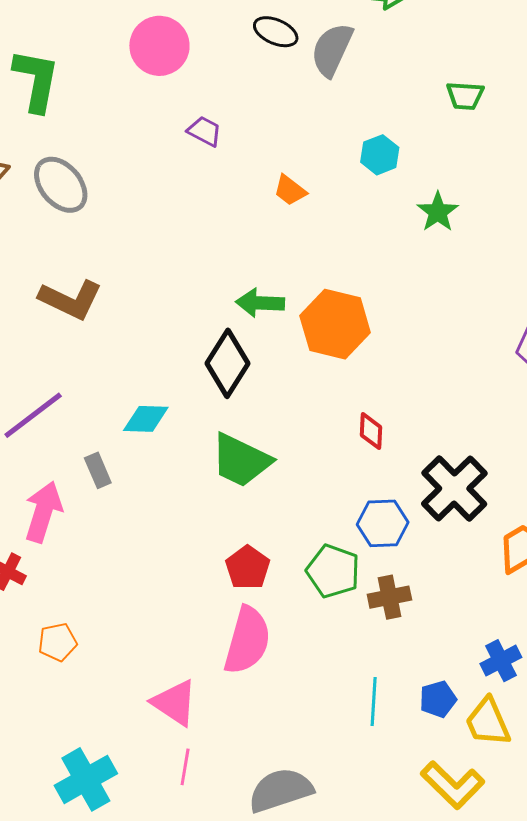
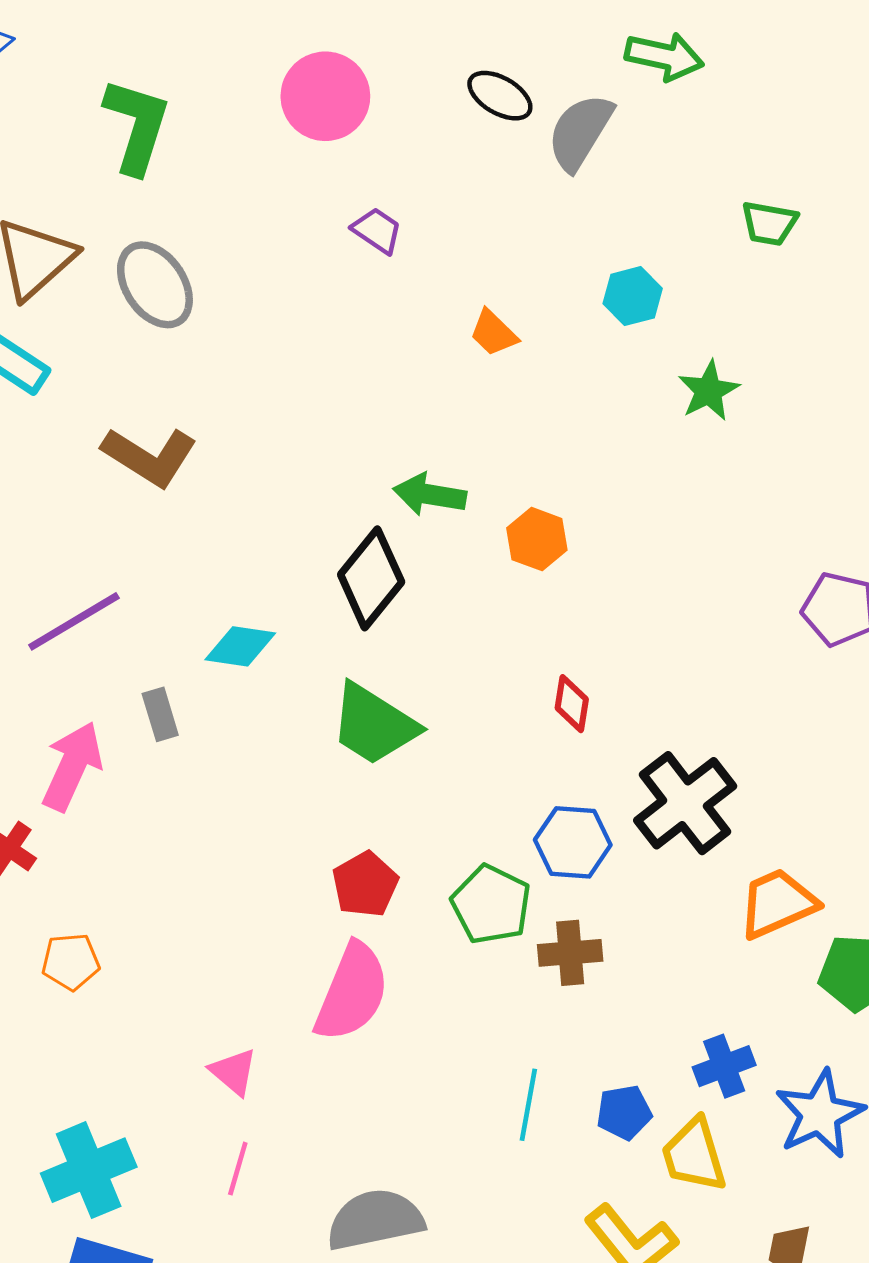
orange hexagon: (335, 324) -> (537, 539), size x0.6
pink triangle: (175, 703) -> (233, 1072), size x0.7

